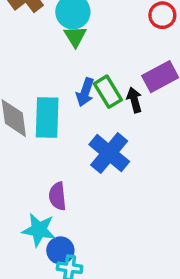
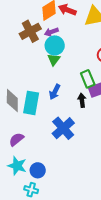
green rectangle: (108, 92) -> (88, 79), moved
purple semicircle: (57, 196) -> (16, 139), moved, turned 49
blue circle: (60, 250) -> (38, 170), moved

